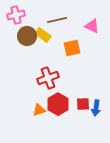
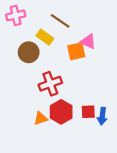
brown line: (57, 20) -> (60, 21), turned 48
pink triangle: (92, 26) -> (88, 41), moved
brown circle: (27, 36) -> (29, 52), moved

